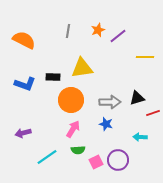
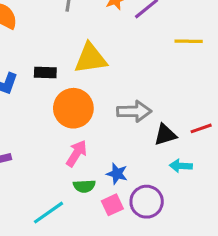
black triangle: (137, 98) -> (165, 135), moved
blue star: (106, 124) -> (117, 174), moved
cyan line: (47, 157) -> (48, 213), moved

